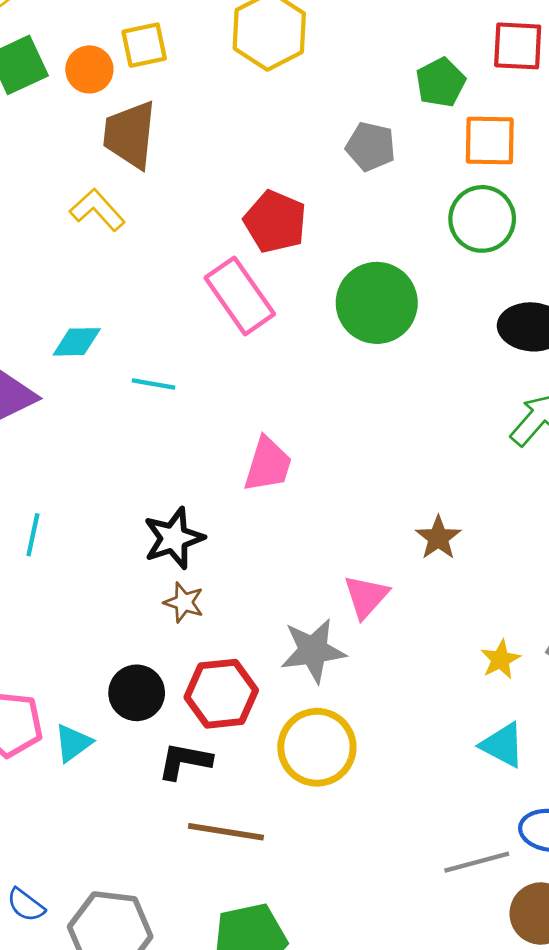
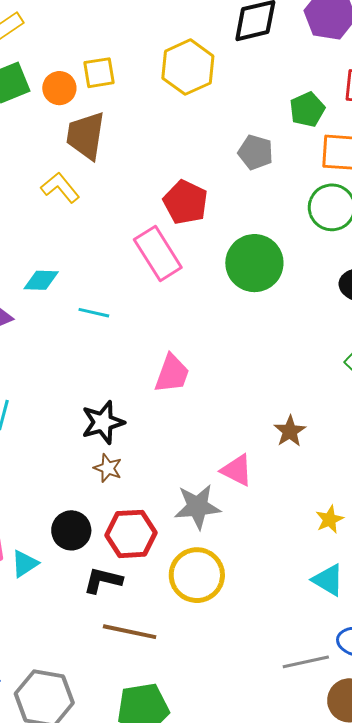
pink triangle: (366, 596) -> (237, 470), turned -48

